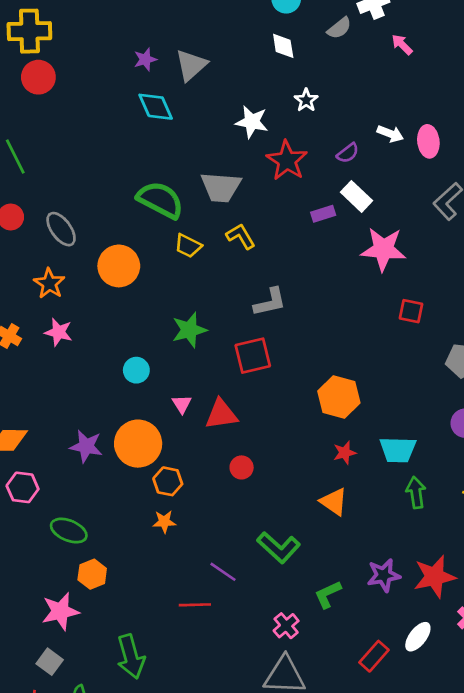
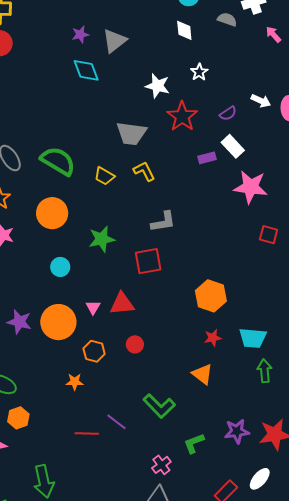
gray semicircle: (339, 28) -> (227, 19), turned -126
green semicircle: (160, 200) -> (58, 161), moved
orange circle: (119, 266) -> (52, 213), moved
pink triangle: (182, 404) -> (93, 307), moved
orange hexagon: (168, 481) -> (94, 351), moved
red line: (195, 605) -> (87, 433), moved

